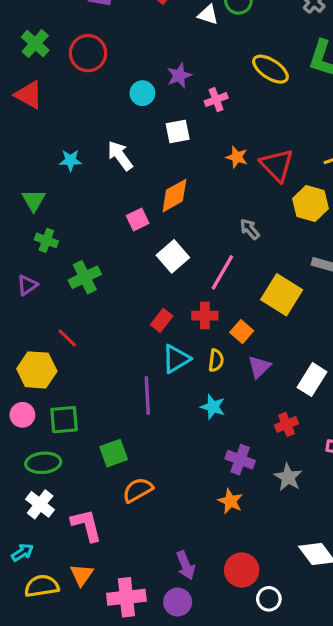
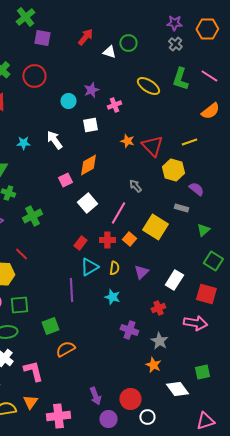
orange square: (242, 332) -> (129, 239), moved
orange star: (230, 501) -> (153, 365), moved
purple circle: (178, 602) -> (108, 419), moved

